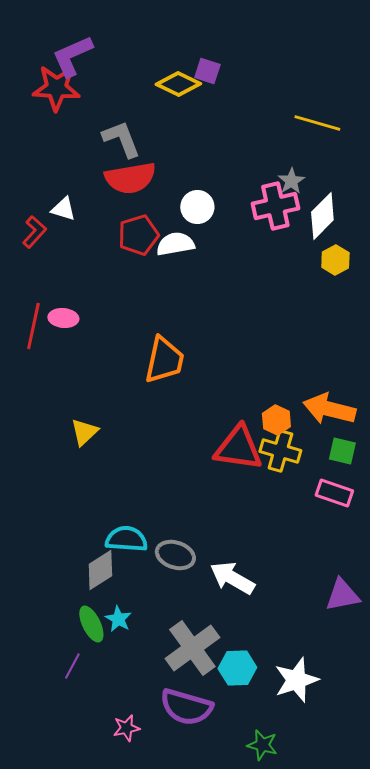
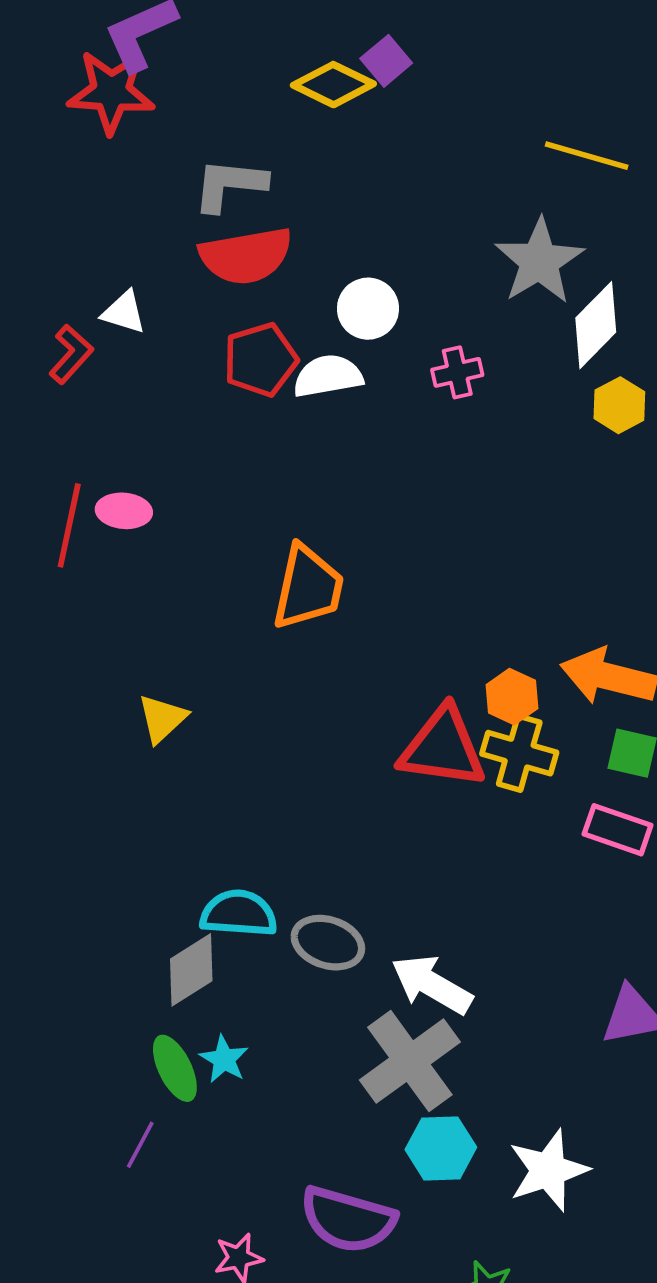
purple square: (207, 71) -> (386, 61), turned 32
gray L-shape: (121, 139) -> (230, 185), turned -63
gray star: (291, 181) -> (539, 261), size x1.8
pink cross: (275, 206) -> (457, 372), moved, size x0.6
gray cross: (192, 648) -> (410, 1061), moved

